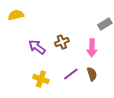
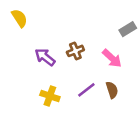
yellow semicircle: (16, 15) -> (19, 18), turned 70
pink arrow: (92, 48) -> (112, 58), turned -48

